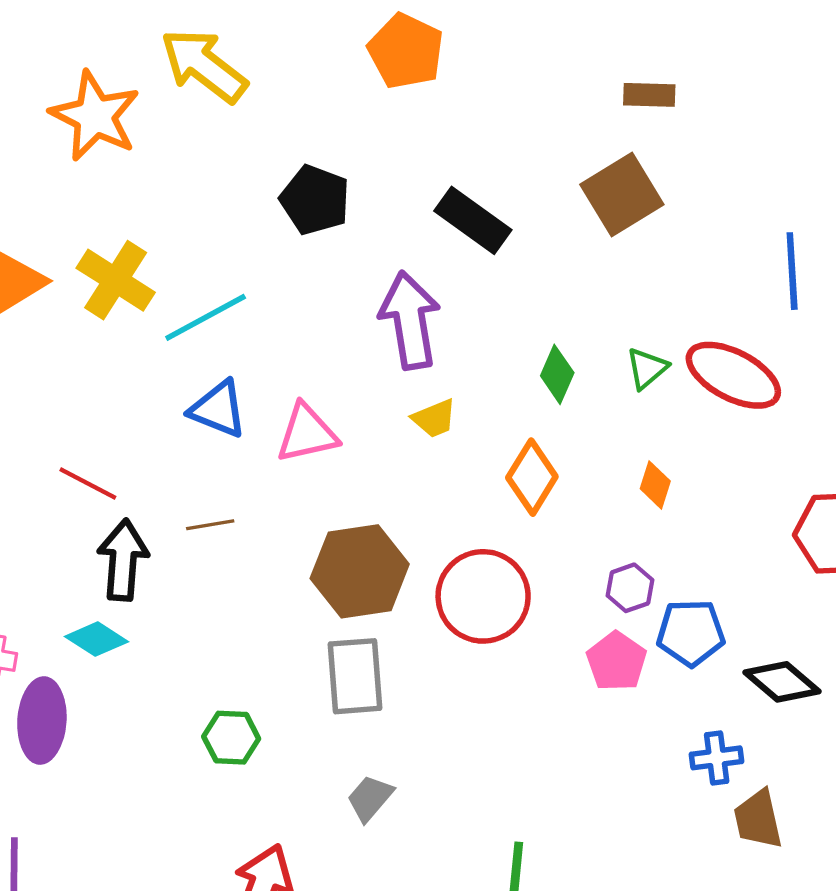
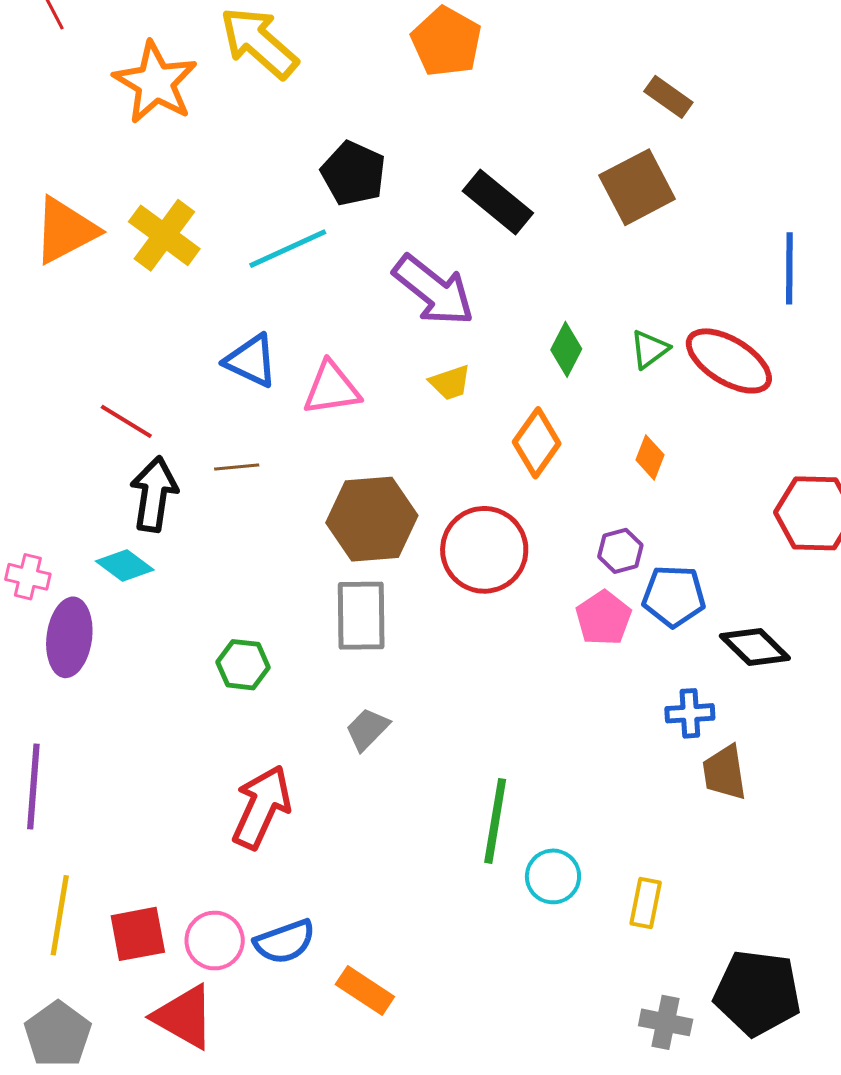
brown rectangle: (649, 95) -> (668, 97), turned 30
cyan line: (206, 317) -> (288, 249), moved
purple arrow: (410, 320) -> (434, 290), turned 134

